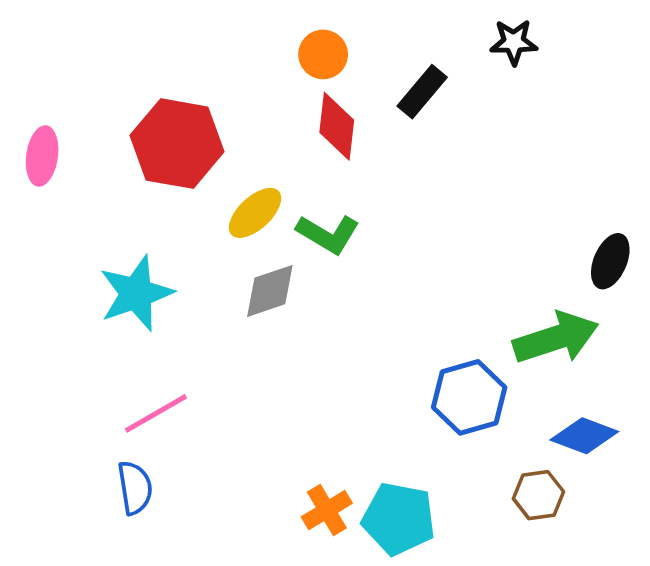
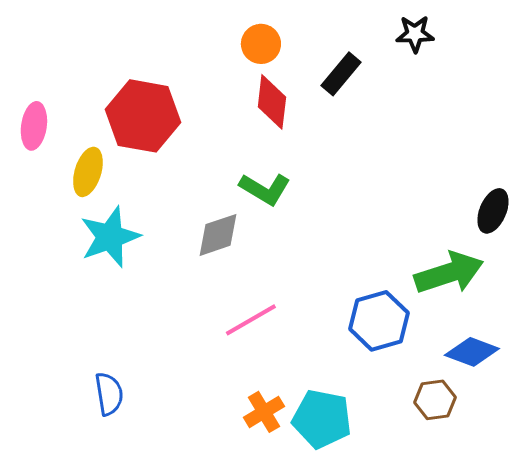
yellow ellipse: (255, 213) -> (88, 172), moved, turned -30
pink line: (156, 413) -> (251, 320), moved

